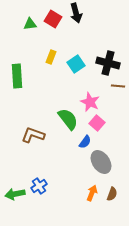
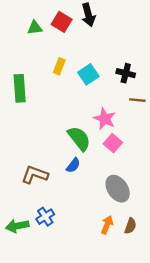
black cross: (108, 63) -> (126, 73), size x0.7
brown L-shape: (33, 135) -> (35, 175), moved
blue semicircle: (85, 142) -> (73, 165), moved

